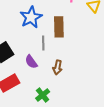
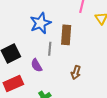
brown arrow: (57, 67) -> (76, 73), moved

